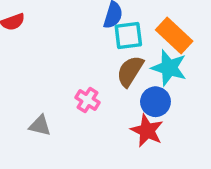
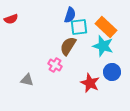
brown semicircle: (130, 71) -> (68, 46), moved
blue circle: (155, 102) -> (112, 72), moved

